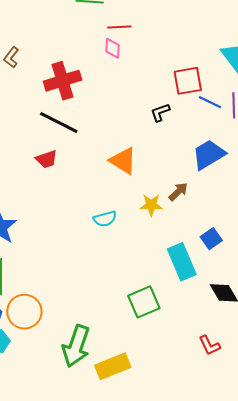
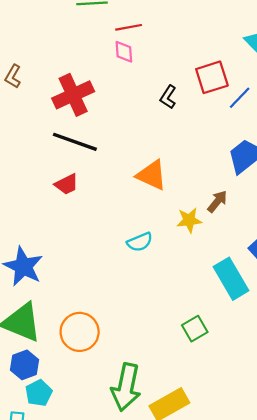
blue line: (210, 102) -> (240, 98), turned -65
black L-shape: (160, 112) -> (168, 97), moved, turned -30
green square: (144, 302) -> (195, 329), size x0.7
orange circle: (24, 312) -> (80, 332), moved

